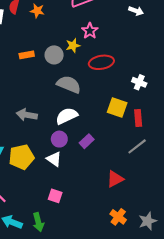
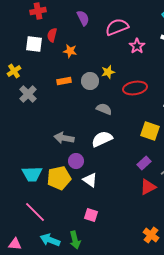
orange star: (37, 11) -> (70, 51), moved
pink star: (90, 31) -> (137, 46), moved
gray semicircle: (69, 84) -> (104, 109), size x0.7
purple circle: (59, 139) -> (76, 161), moved
purple rectangle: (87, 141) -> (144, 163), moved
red triangle: (115, 179) -> (148, 187), moved

